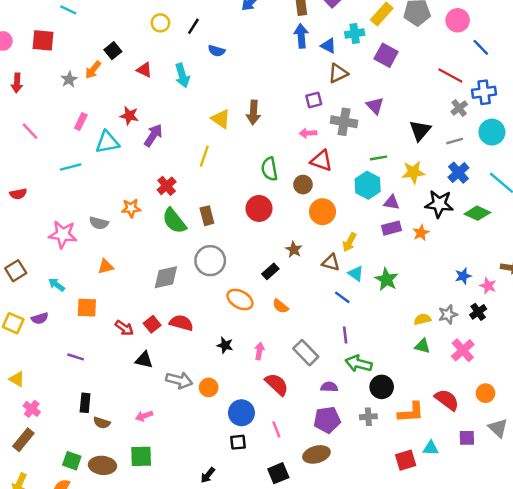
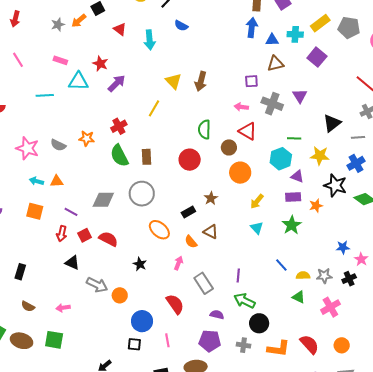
blue triangle: (328, 46) -> (272, 40), turned -40
pink rectangle: (81, 122) -> (60, 60), turned 72
brown triangle: (331, 262) -> (211, 232), moved
green star: (387, 279) -> (292, 225), moved
cyan arrow: (57, 285) -> (36, 181), moved, turned -32
blue line: (342, 297) -> (281, 265), moved
red arrow: (124, 328) -> (62, 234), turned 56
pink arrow: (259, 351) -> (178, 263), moved
purple line: (76, 357) -> (71, 212), moved
black rectangle: (85, 403) -> (20, 272), moved

